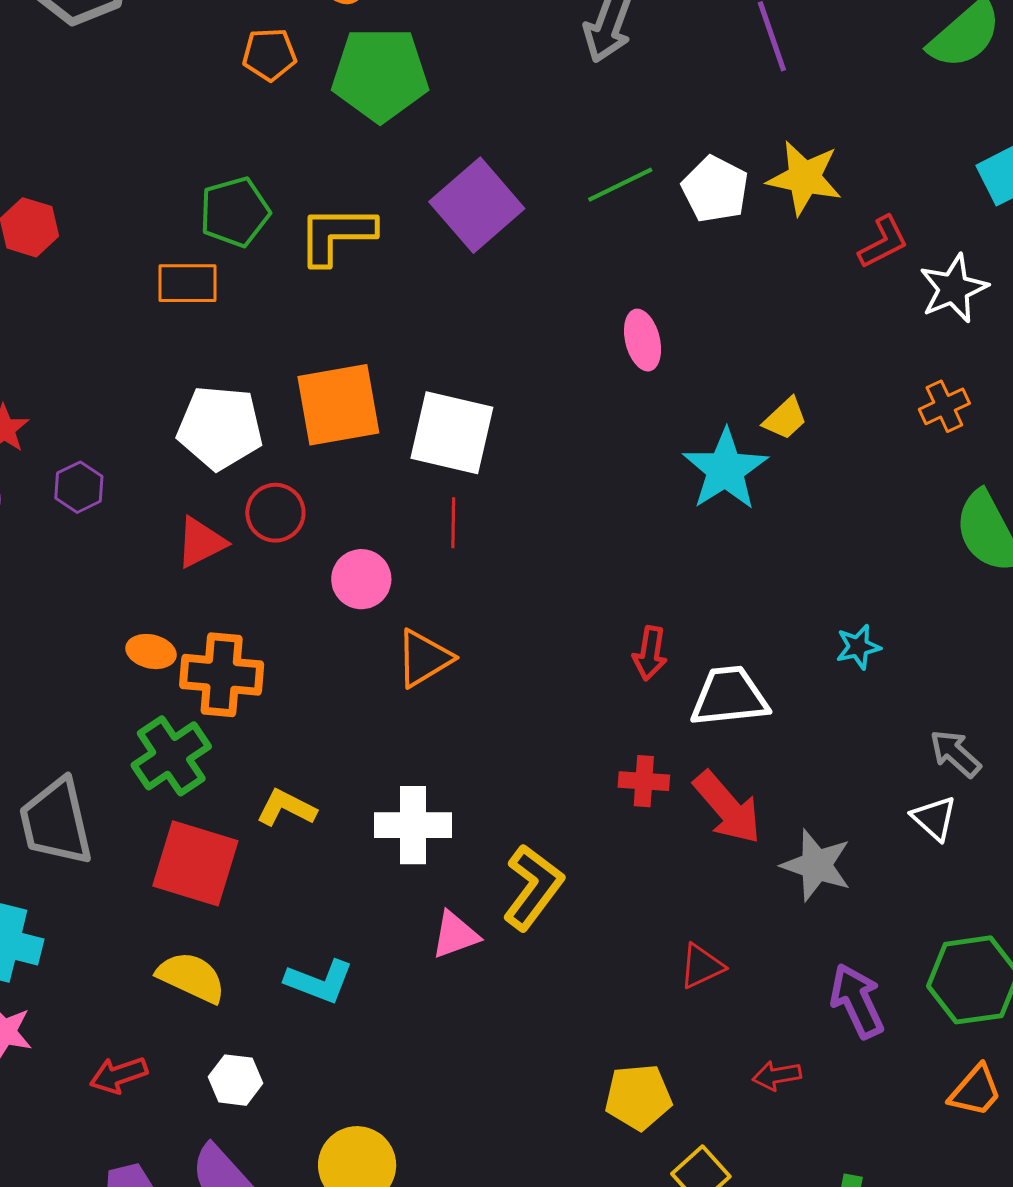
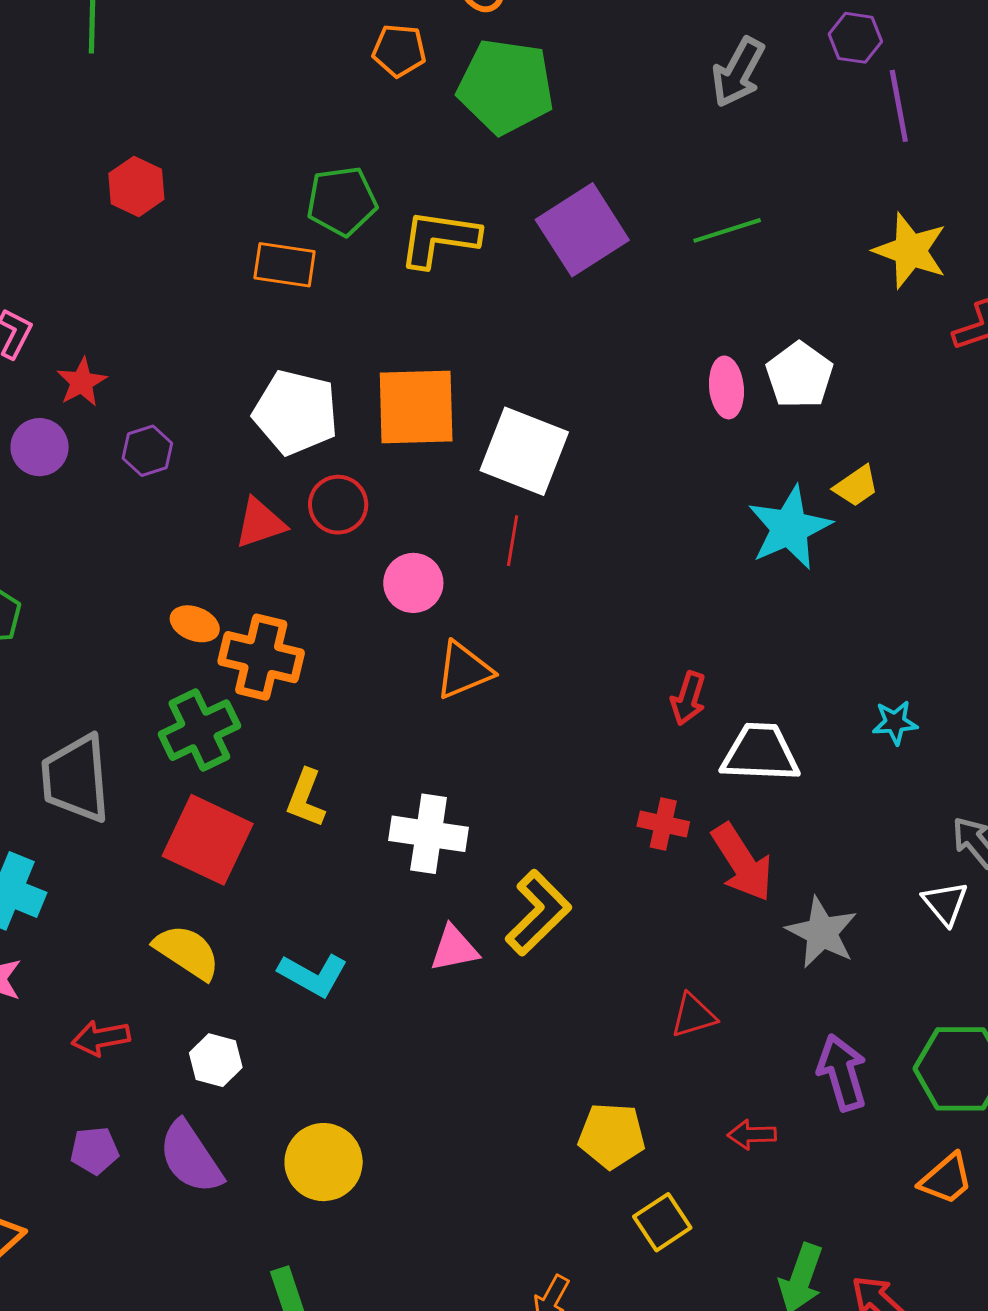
white pentagon: (715, 189) -> (799, 375), moved
yellow L-shape: (286, 808) -> (306, 798), turned -104

